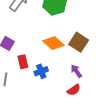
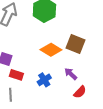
red rectangle: (23, 62) -> (16, 75), moved, turned -48
purple arrow: (76, 71) -> (71, 74), moved

